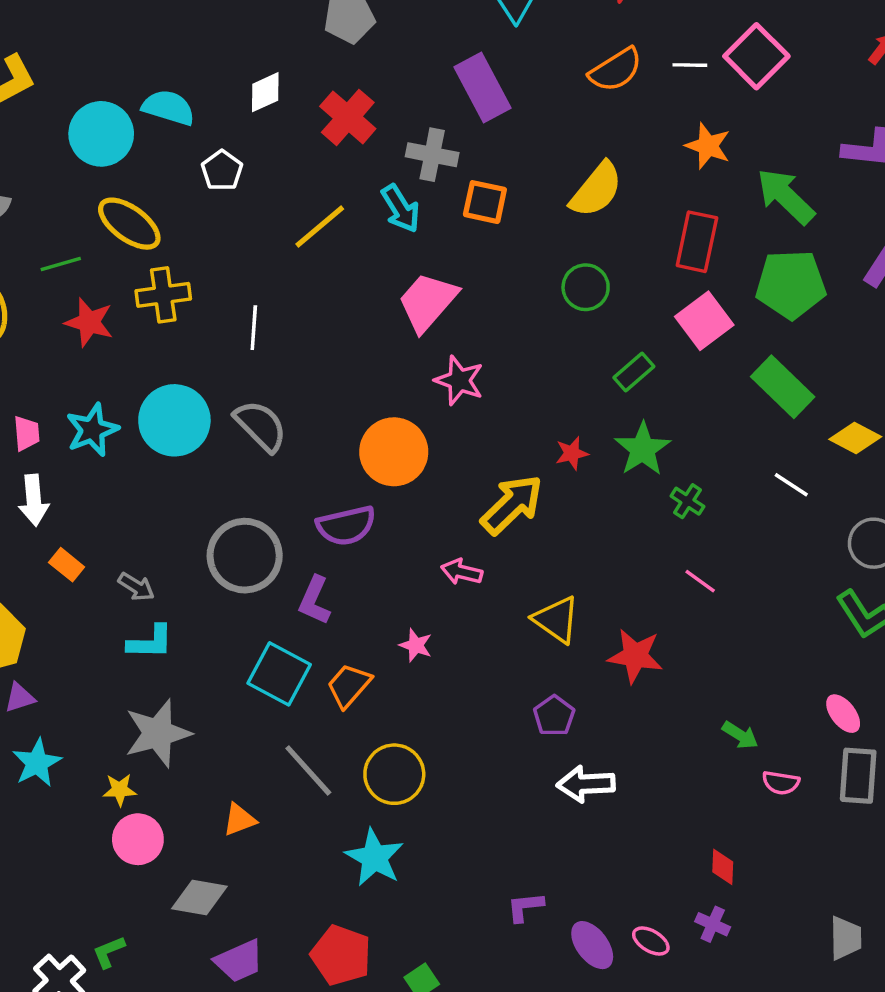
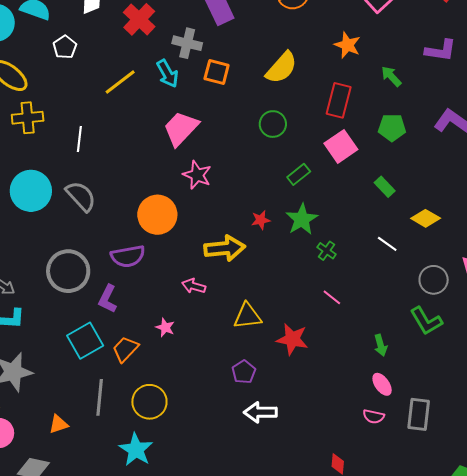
green arrow: (786, 196) -> (391, 76), size x0.6
green pentagon: (791, 284) -> (392, 128), size x0.7
green rectangle: (783, 387) -> (385, 187), size x0.6
yellow arrow: (512, 505) -> (225, 248), turned 36
yellow triangle: (556, 620) -> (247, 316), turned -44
cyan square: (279, 674) -> (85, 341), turned 30
pink ellipse: (843, 714) -> (382, 384), moved
green arrow: (740, 735) -> (381, 345), moved, turned 40
gray line: (308, 770) -> (100, 397), turned 45

